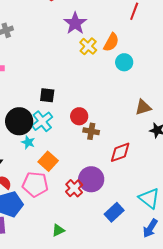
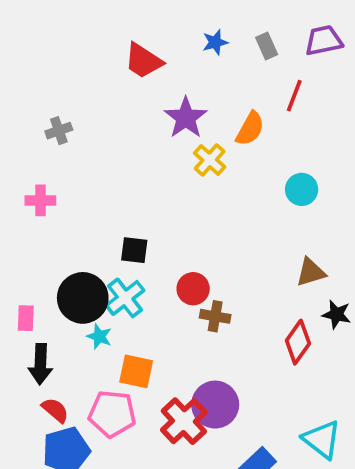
orange semicircle: (111, 42) -> (250, 129), moved
cyan circle: (124, 62) -> (302, 189), moved
red diamond: (120, 152) -> (298, 342), moved, turned -35
orange square: (48, 161) -> (136, 371), turned -30
red cross: (74, 188) -> (184, 421), size x1.4

